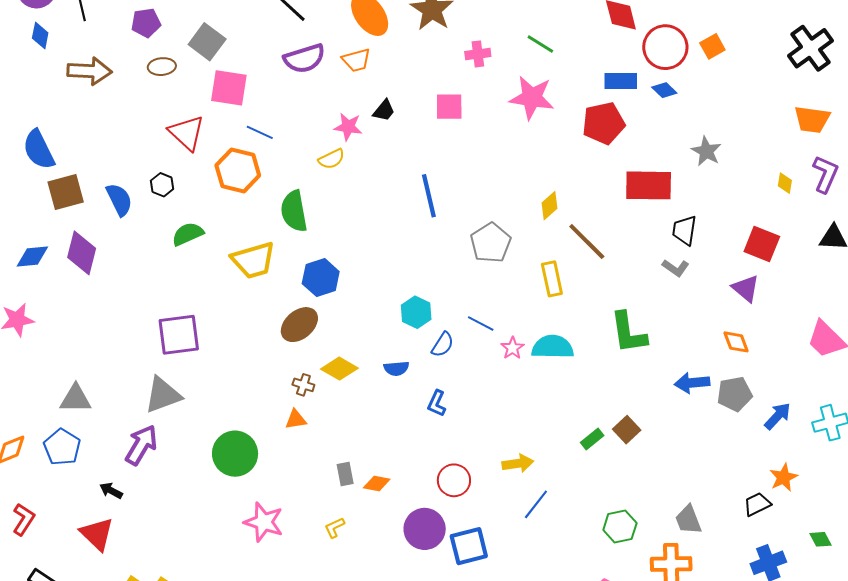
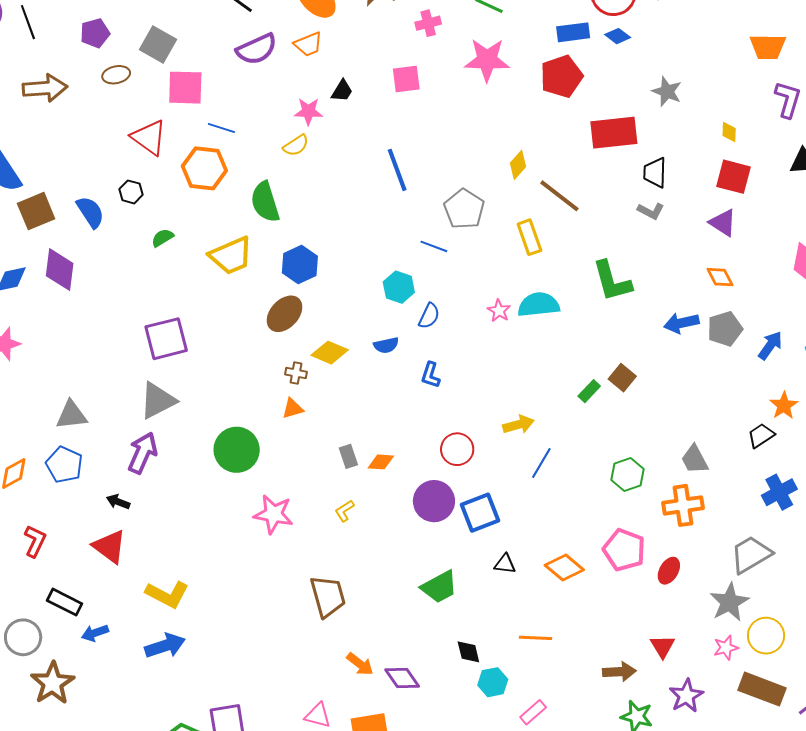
yellow diamond: (785, 183) -> (729, 132), moved
green semicircle: (188, 234) -> (162, 238), size x0.7
blue line: (481, 323) -> (434, 246), moved

